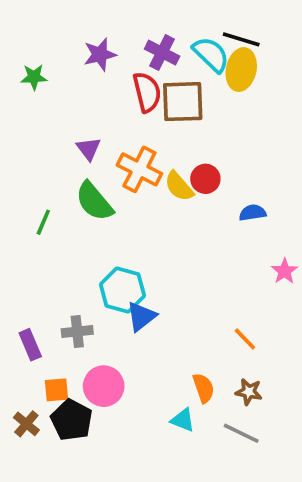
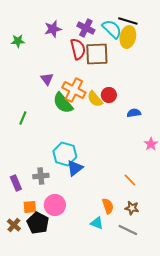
green semicircle: (94, 201) -> (63, 103), moved

